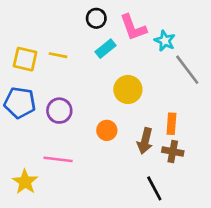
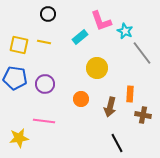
black circle: (96, 18) -> (48, 14), moved
brown cross: (173, 151) -> (143, 115), moved
yellow star: (25, 182) -> (19, 138), turned 30

